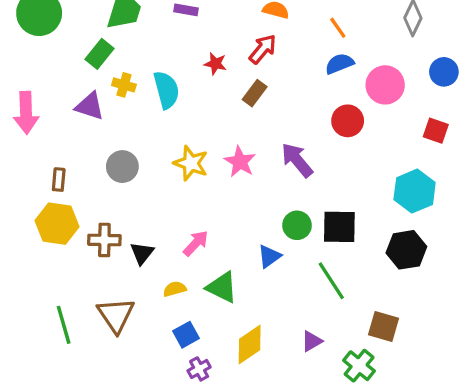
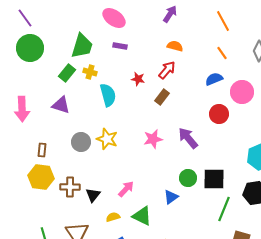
orange line: (338, 28) -> (222, 53), moved
yellow cross: (124, 85) -> (90, 72), moved
pink star: (240, 162) -> (153, 139), turned 30
yellow star: (191, 163) -> (107, 139), moved
green line: (331, 281) -> (224, 209), moved, turned 55

